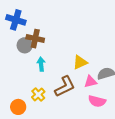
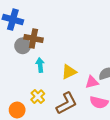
yellow triangle: (80, 62) -> (69, 72), moved
brown L-shape: (65, 86) -> (67, 103), moved

